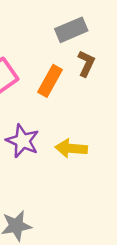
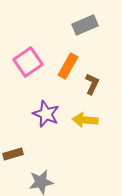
brown L-shape: (86, 63) -> (92, 84), moved

